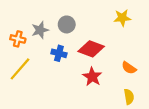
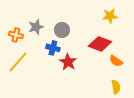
gray circle: (67, 24) -> (62, 30), moved
red diamond: (91, 49) -> (100, 44), moved
red star: (92, 77) -> (68, 62), moved

